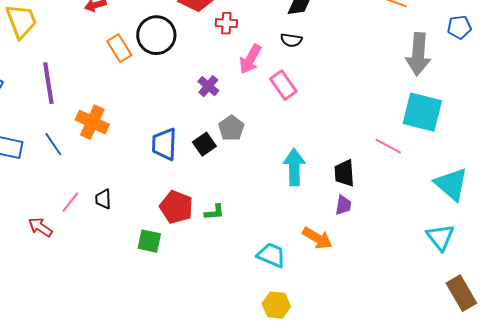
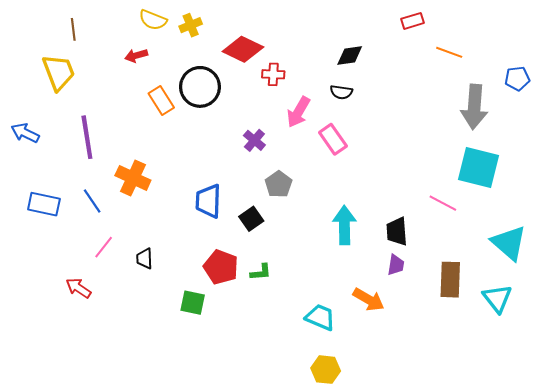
black square: (204, 144) -> (251, 219), moved
pink line: (70, 202) -> (104, 247), moved
brown rectangle: (461, 293) -> (450, 280), moved, turned 32

